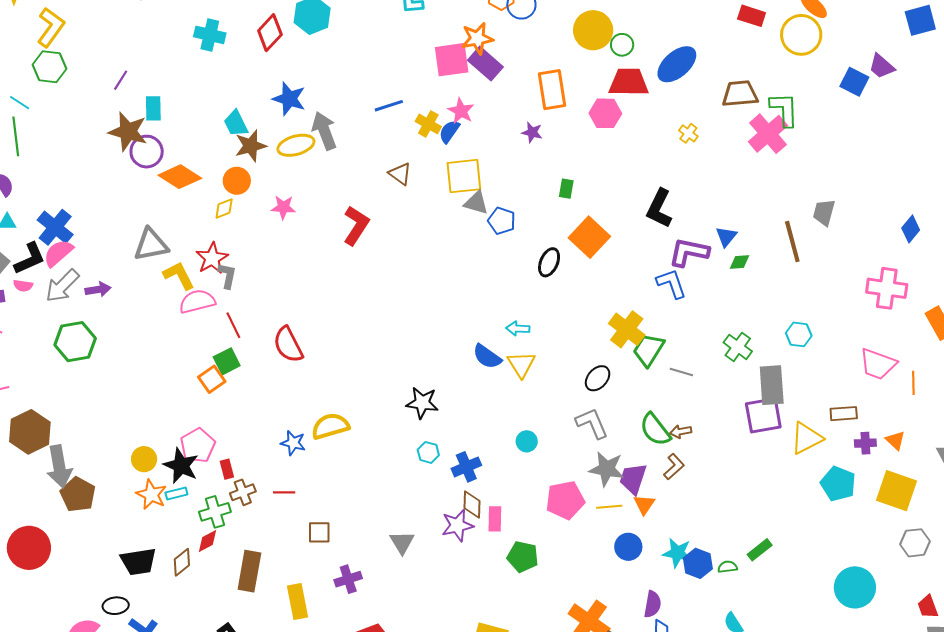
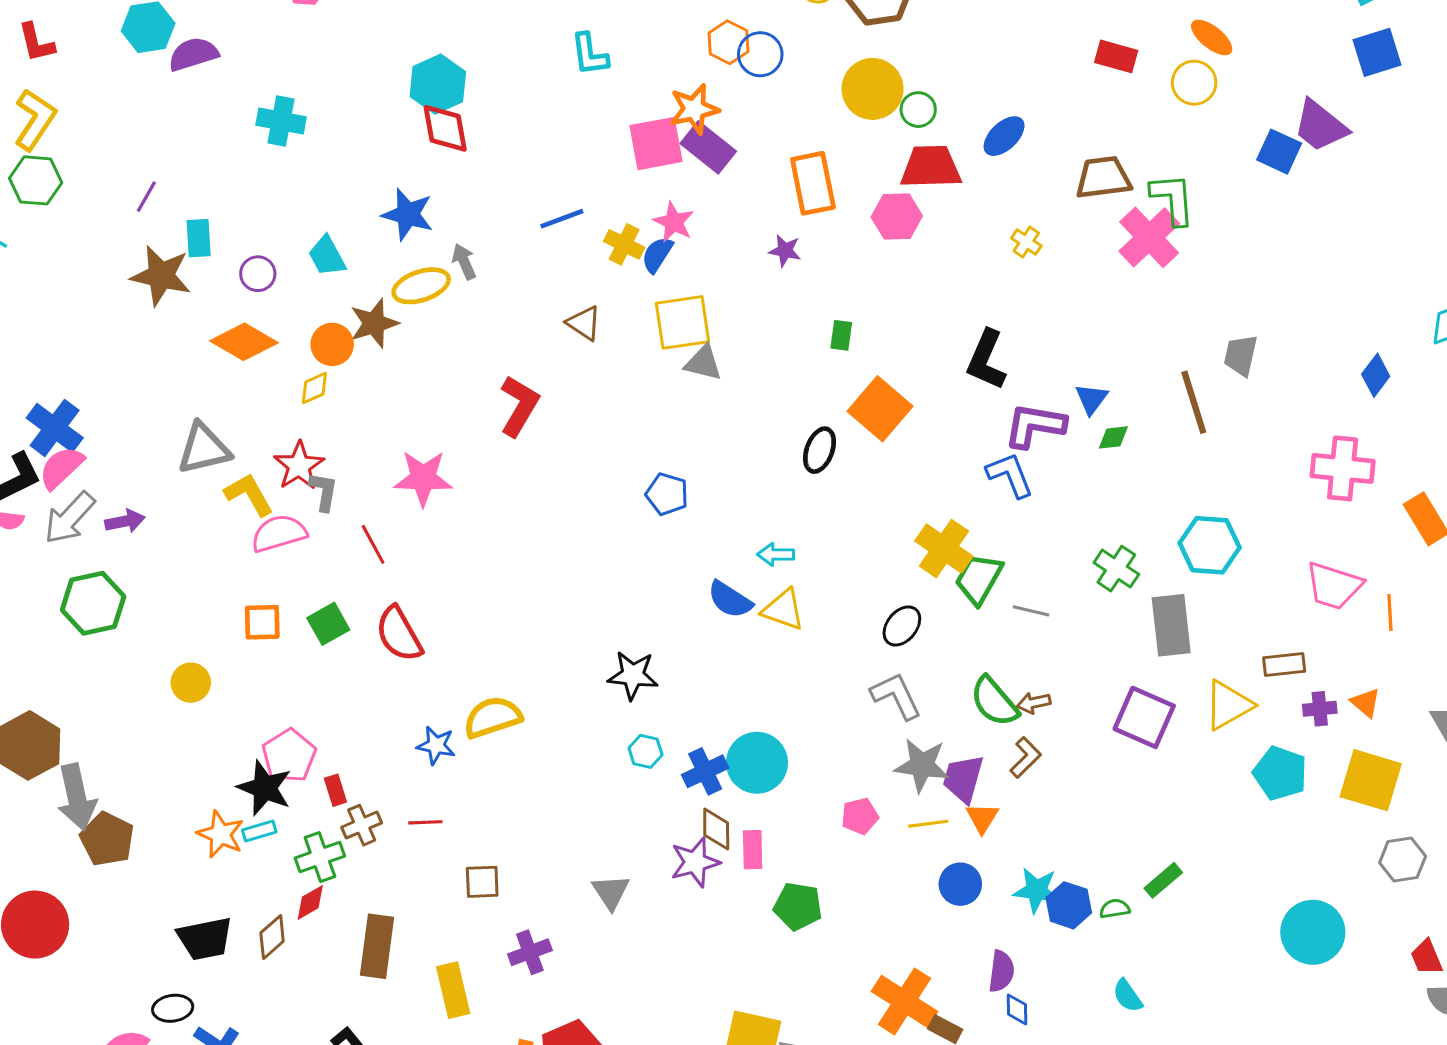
red diamond: (270, 33) -> (445, 128), moved, turned -51
yellow circle: (801, 35) -> (1194, 83), size x0.7
blue ellipse: (677, 64) -> (1004, 136), size x0.7
purple trapezoid: (882, 66) -> (1320, 126), size x1.4
gray arrow: (324, 131) -> (464, 261), size x0.6
brown star: (251, 146) -> (374, 323), moved
purple circle: (147, 152) -> (258, 274), moved, size x0.7
pink star: (283, 207) -> (423, 478), moved, size x1.5
blue pentagon: (502, 221) -> (667, 494), moved
red line: (233, 325) -> (373, 544), moved
cyan hexagon: (799, 334) -> (1210, 545), size x1.5
red semicircle: (288, 345) -> (399, 634), moved
yellow triangle: (521, 364) -> (783, 610), turned -36
orange square: (212, 379) -> (262, 622), moved, turned 36
purple square: (763, 415) -> (1144, 717), moved, turned 36
cyan circle: (527, 441) -> (757, 763), moved, size x1.8
yellow circle: (144, 459) -> (191, 683), moved
pink pentagon: (565, 500) -> (860, 816), size x0.6

